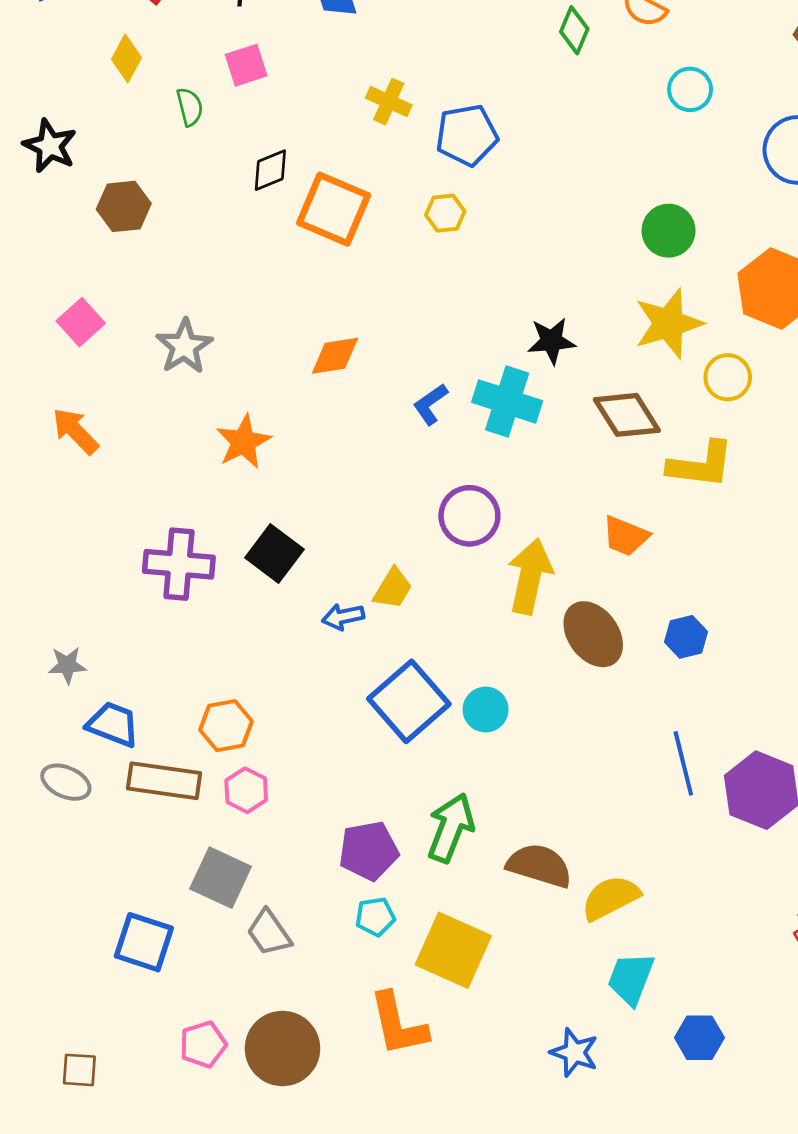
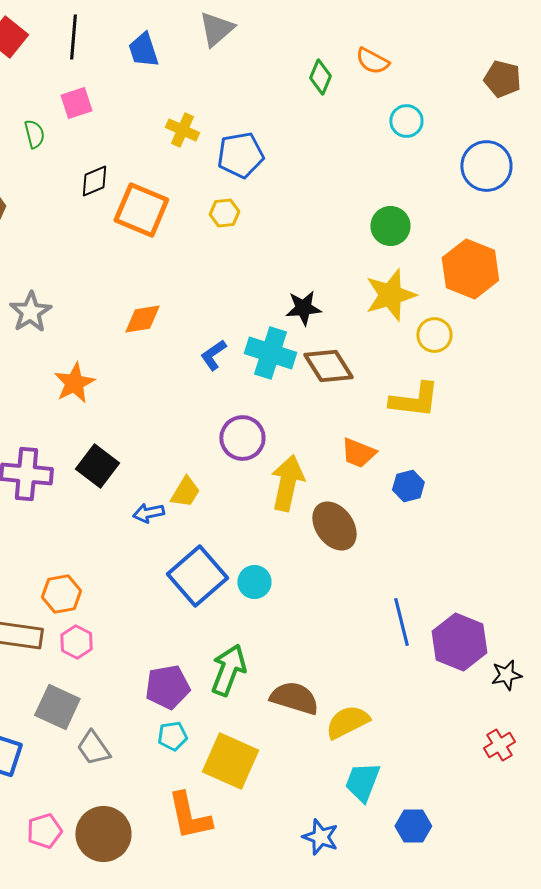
brown diamond: (627, 415) -> (328, 366), moved
blue hexagon: (686, 637) -> (408, 486), moved

